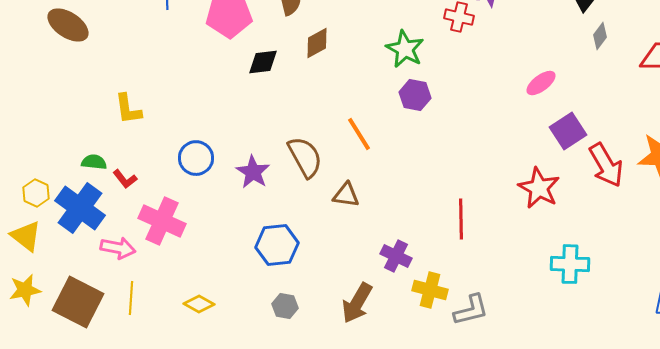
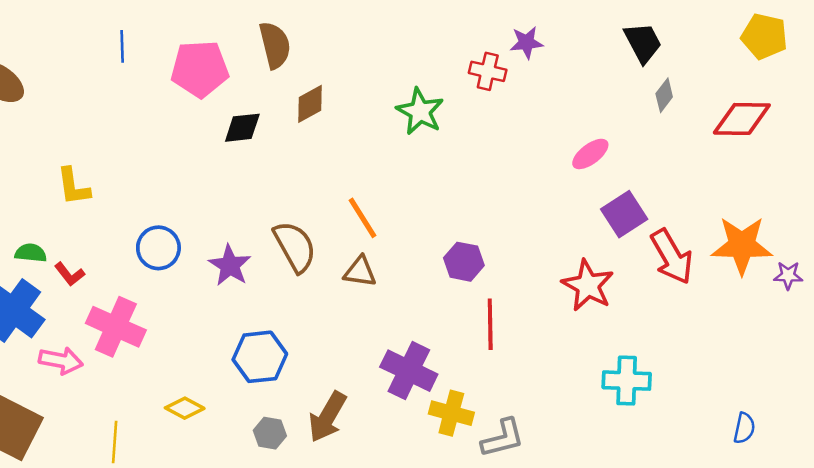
purple hexagon: (415, 95) -> (464, 262), moved
brown triangle: (346, 195) -> (360, 272), moved
purple cross: (396, 256) -> (409, 371), size x1.4
yellow line: (131, 298) -> (115, 442), moved
brown arrow: (357, 303) -> (327, 417), moved
yellow diamond: (199, 304) -> (185, 408), moved

